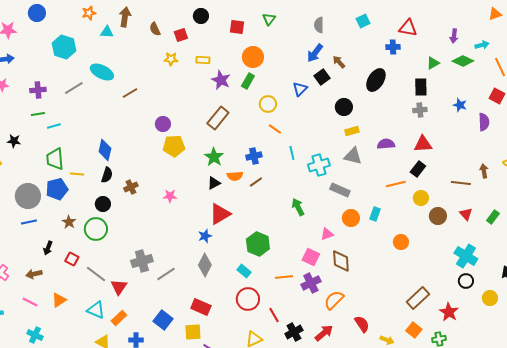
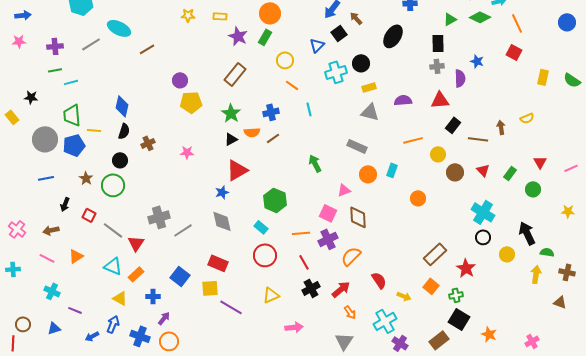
purple semicircle: (484, 122) -> (460, 78), moved
cyan cross: (319, 165) -> (336, 72), moved
black rectangle: (418, 169) -> (453, 125), moved
gray circle: (28, 196) -> (45, 139), moved
gray diamond: (205, 265) -> (222, 221), turned -40
red line: (274, 315) -> (304, 262), moved

